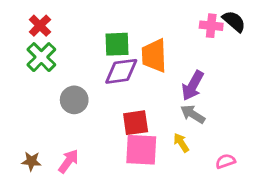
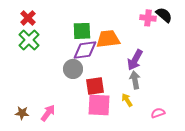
orange trapezoid: (154, 56) -> (108, 39), turned 85
gray circle: (74, 100) -> (73, 69), moved
gray arrow: (193, 114) -> (135, 80), turned 48

